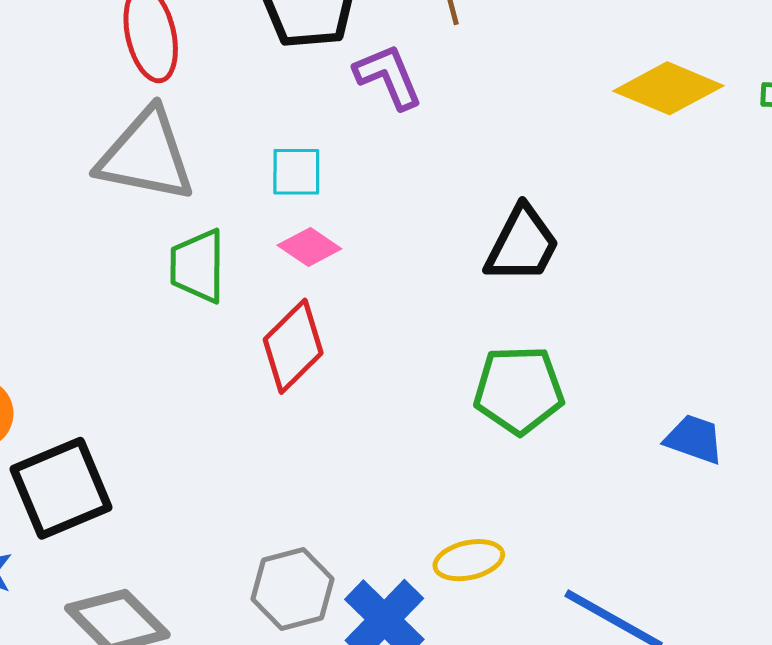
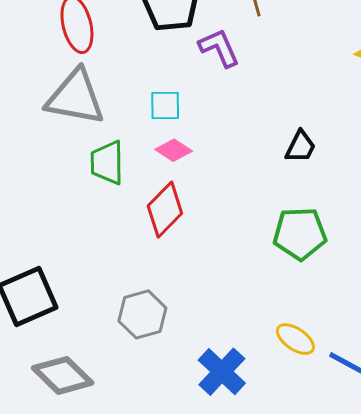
black trapezoid: (522, 244) -> (301, 147), size x0.7
yellow ellipse: (469, 560) -> (295, 339), moved, turned 48
gray hexagon: (293, 589) -> (142, 314), moved

